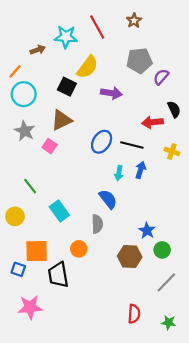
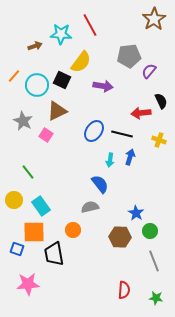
brown star: (134, 21) -> (154, 19), moved, size x1.6
orange line: (15, 71) -> (14, 76), moved
cyan circle: (24, 94) -> (37, 85), moved
cyan rectangle: (59, 211) -> (41, 206), moved
gray semicircle: (97, 224) -> (90, 207), turned -102
gray line: (166, 282) -> (154, 261), turned -65

